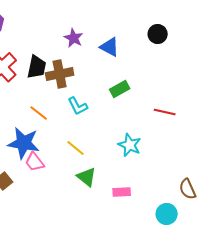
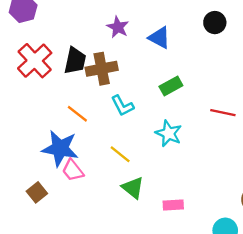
cyan star: (130, 145) -> (169, 133), moved

